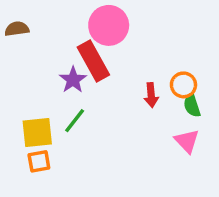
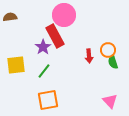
yellow square: (37, 133) -> (16, 65), moved
pink triangle: (187, 141) -> (110, 101), moved
orange square: (39, 161) -> (48, 100), moved, size x1.5

